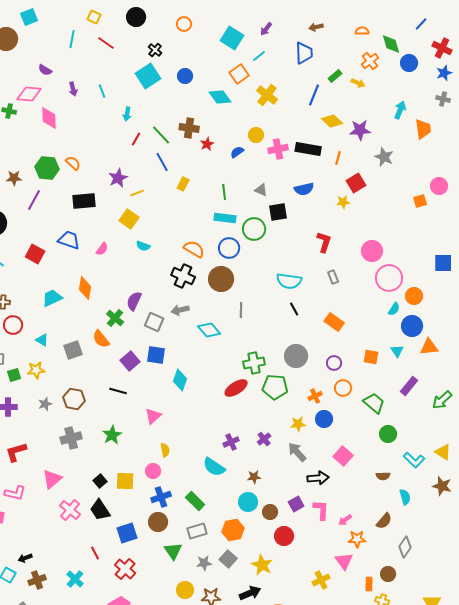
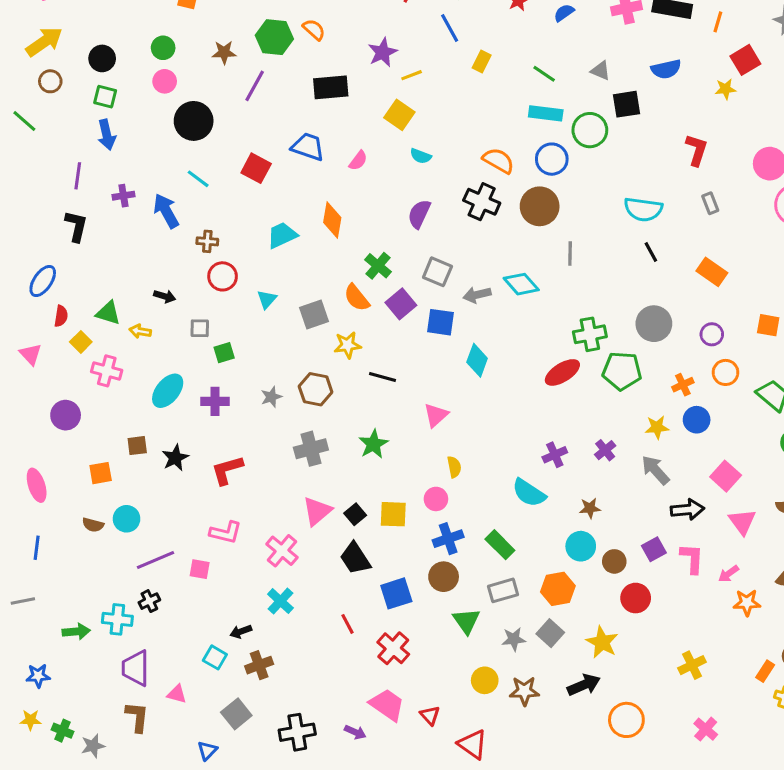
green line: (224, 192) -> (544, 74), turned -49
purple semicircle: (134, 301) -> (419, 214), moved
gray arrow: (180, 310) -> (477, 295), moved
cyan triangle: (42, 340) -> (267, 299), turned 40
purple square: (130, 361) -> (401, 304), moved
yellow star: (36, 370) -> (348, 345), moved
pink triangle: (52, 479) -> (317, 511), moved
pink cross: (70, 510) -> (282, 551), moved
pink triangle: (344, 561) -> (742, 522), moved
cyan cross: (75, 579) -> (280, 601), moved
orange rectangle: (369, 584) -> (765, 671), turned 32

